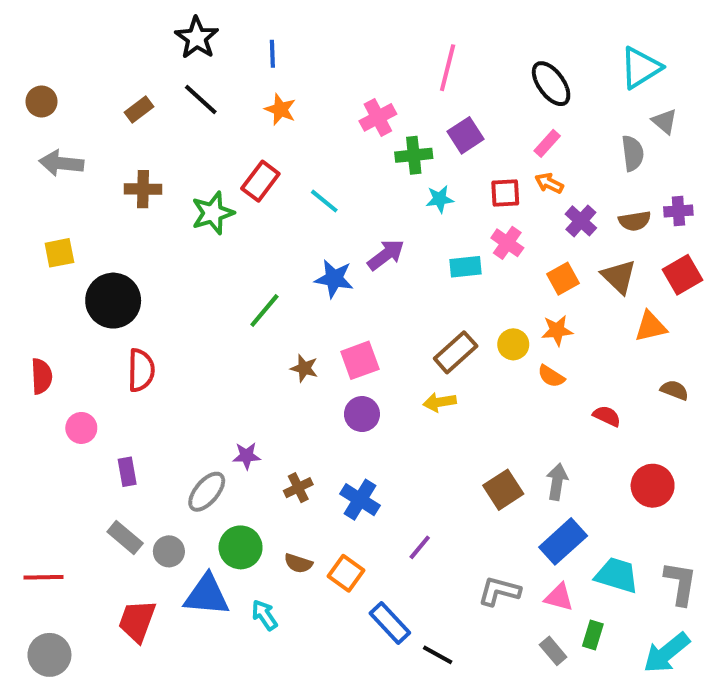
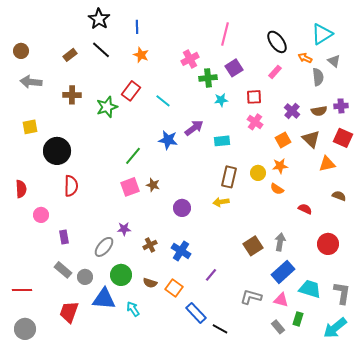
orange arrow: (549, 183) -> (305, 58), moved
cyan rectangle: (465, 267) -> (222, 141), moved
red square: (682, 275) -> (343, 138), turned -36
brown rectangle: (456, 352) -> (229, 177), turned -35
pink square: (360, 360) -> (130, 187), moved

